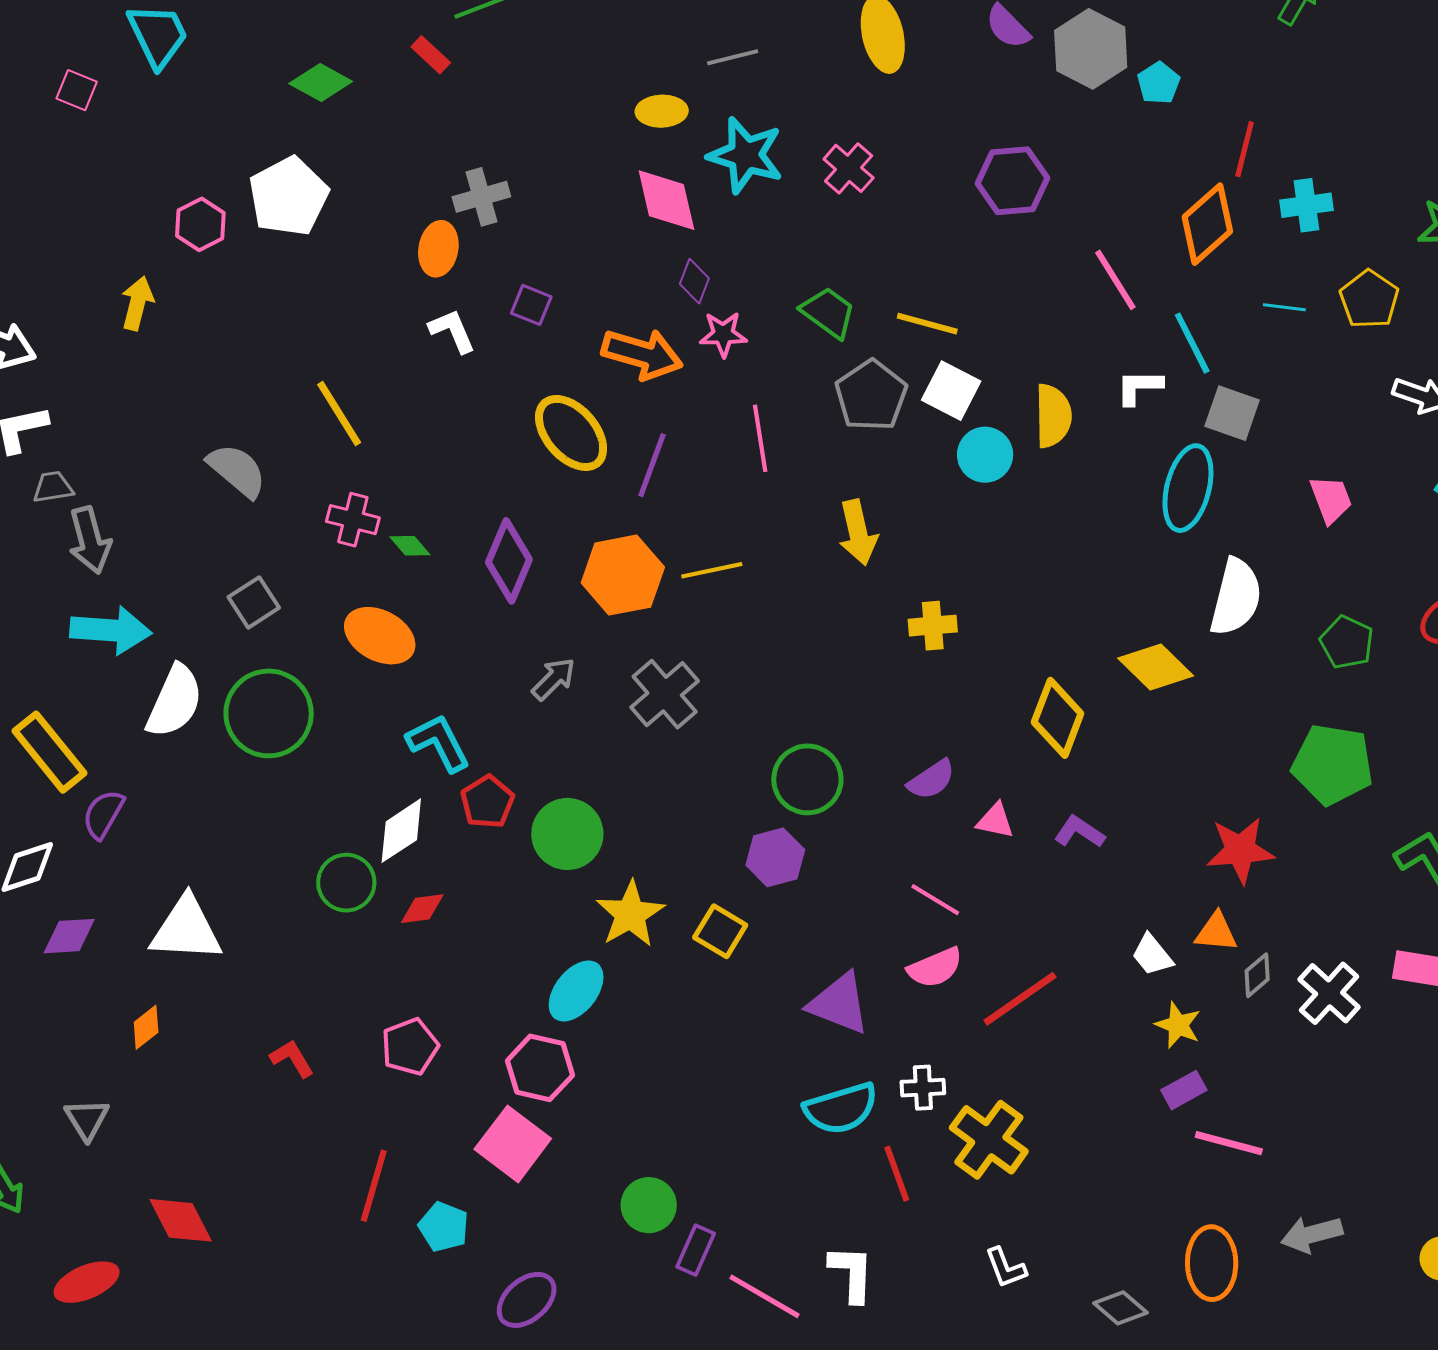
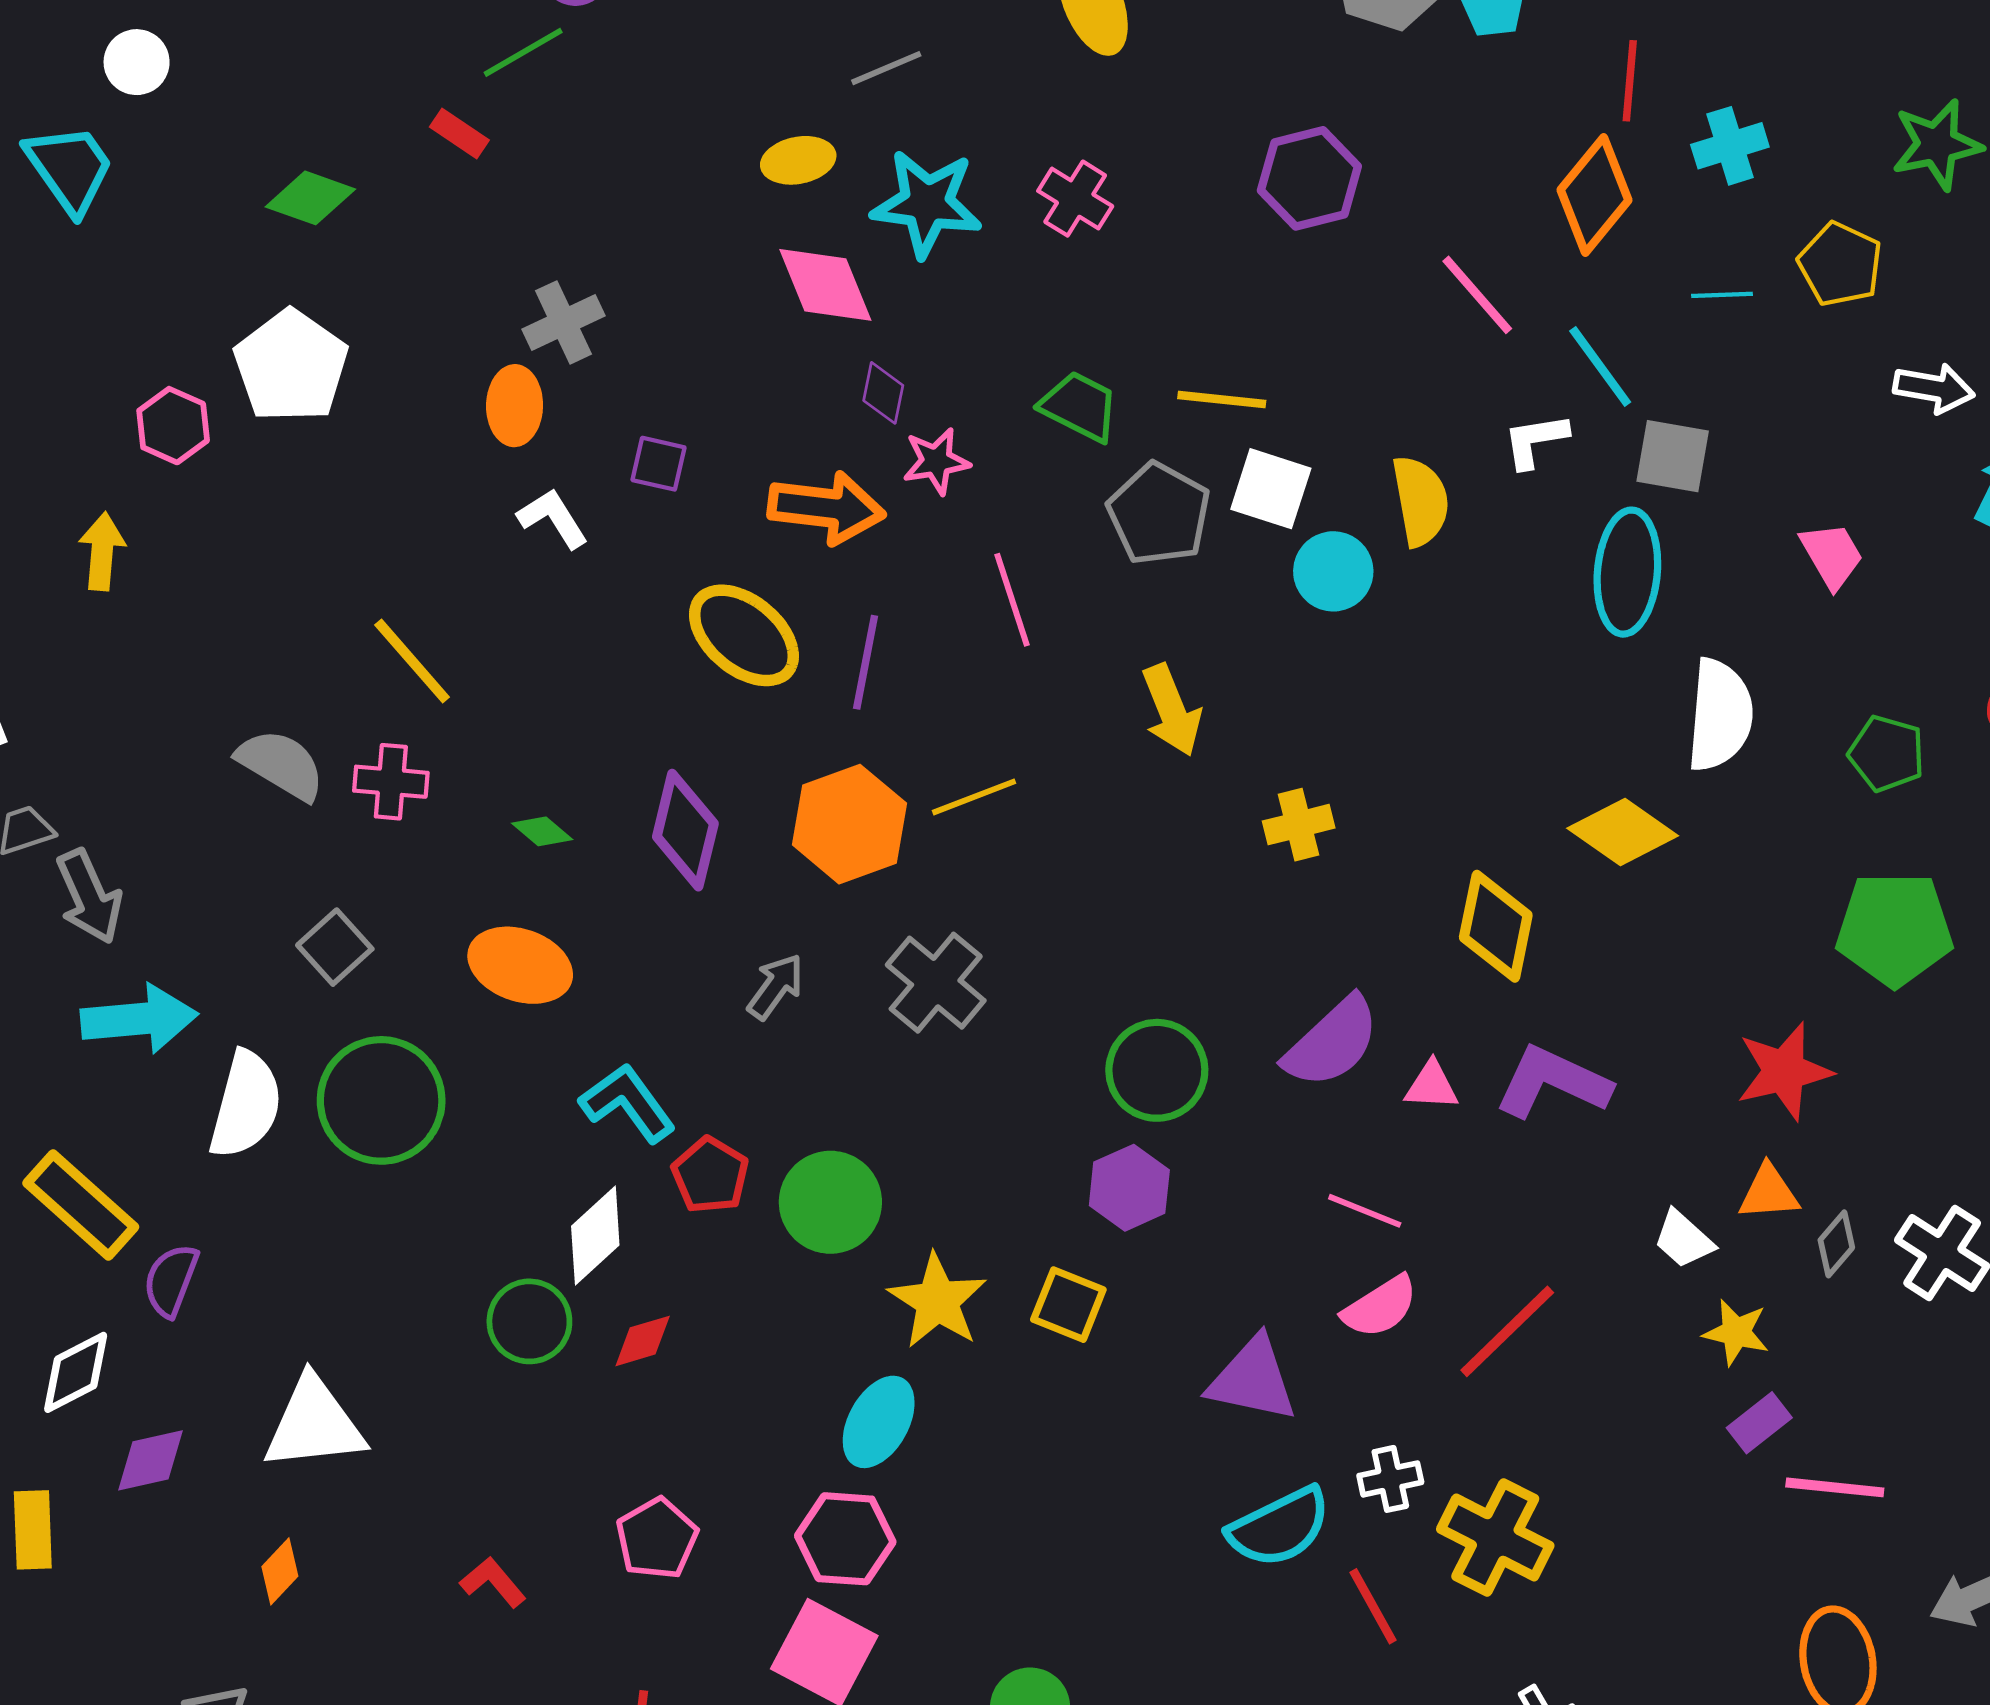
pink cross: (353, 520) -> (391, 782), moved
purple semicircle: (931, 780) -> (1332, 1042), size x1.5
purple L-shape: (1079, 832) -> (1553, 1082), size x1.6

